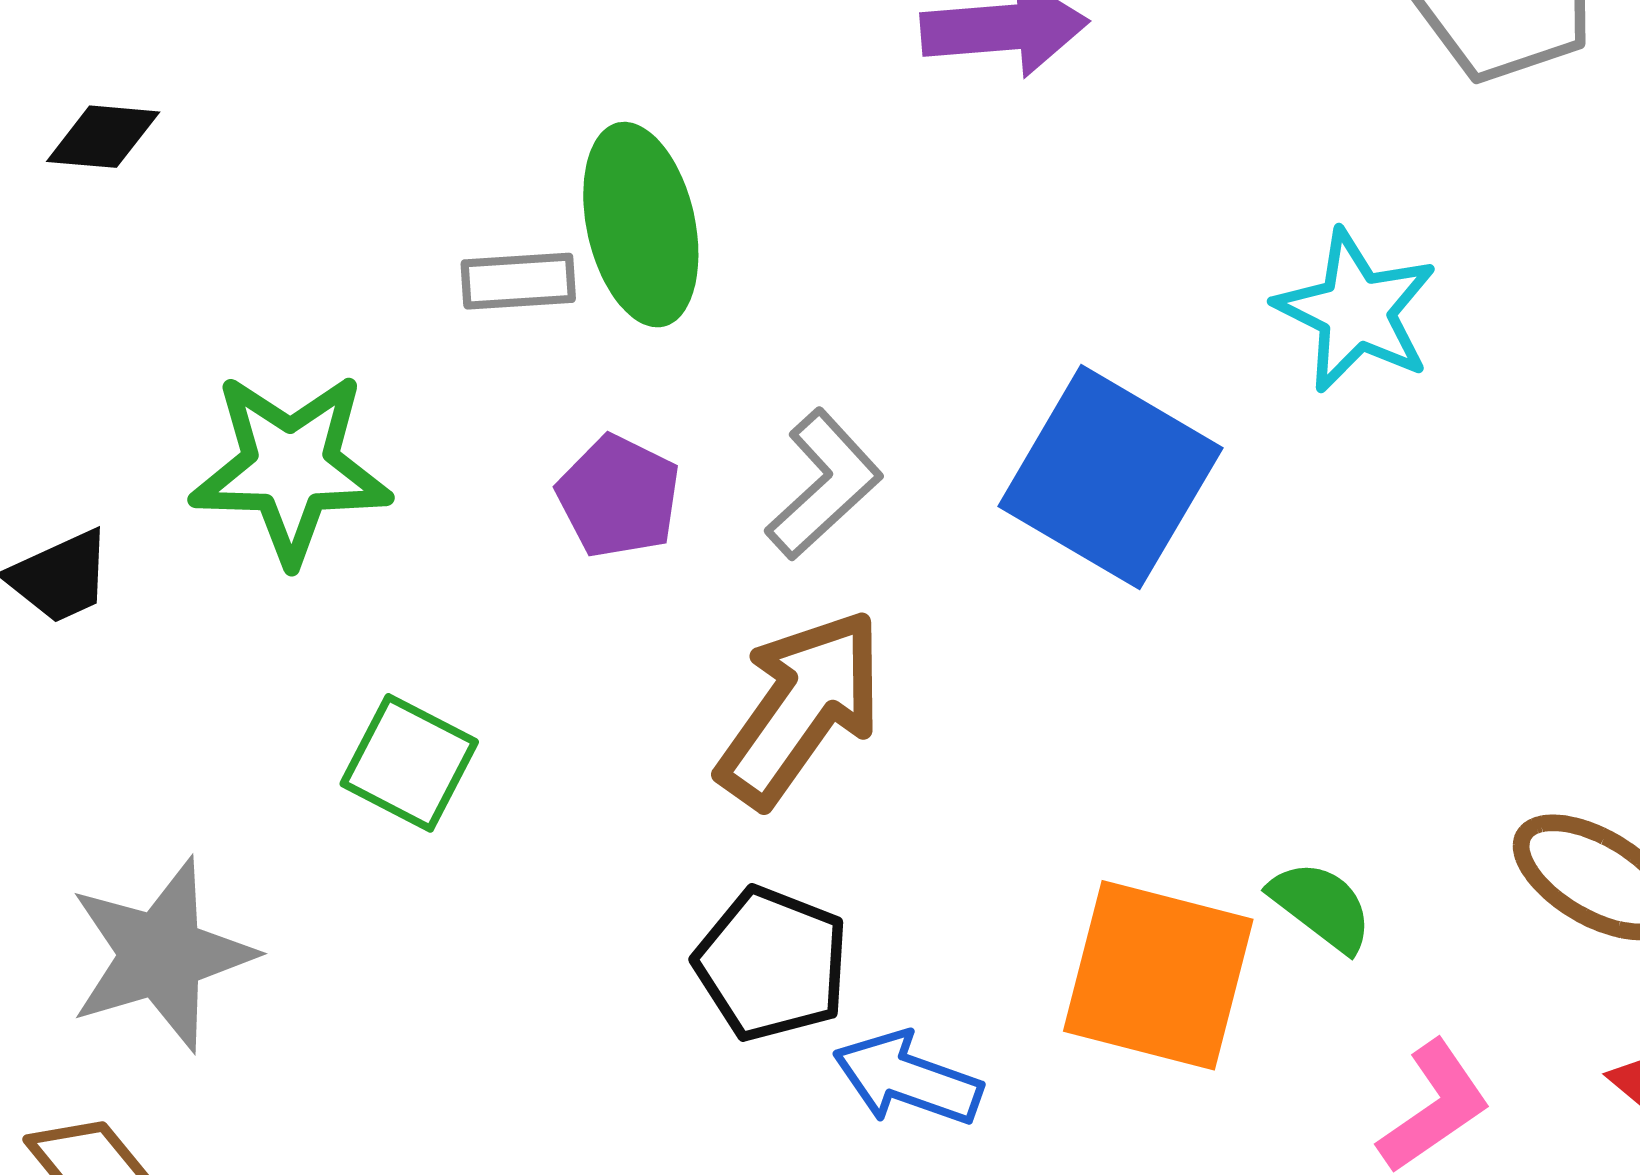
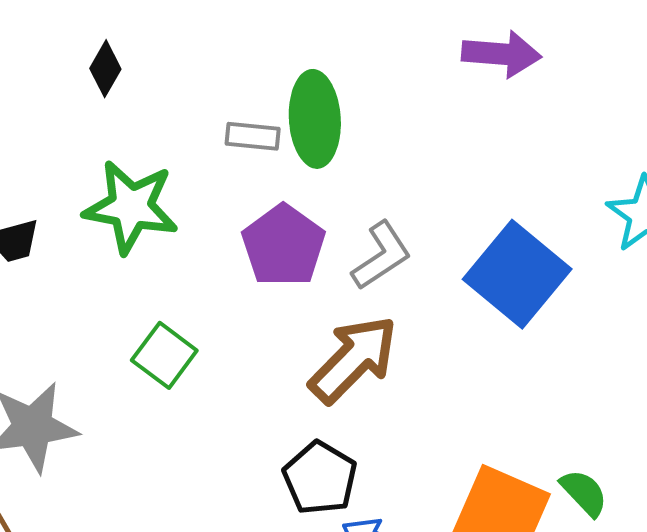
black diamond: (103, 137) -> (105, 69), moved, turned -74
purple pentagon: (619, 496) -> (284, 246), size x1.4

